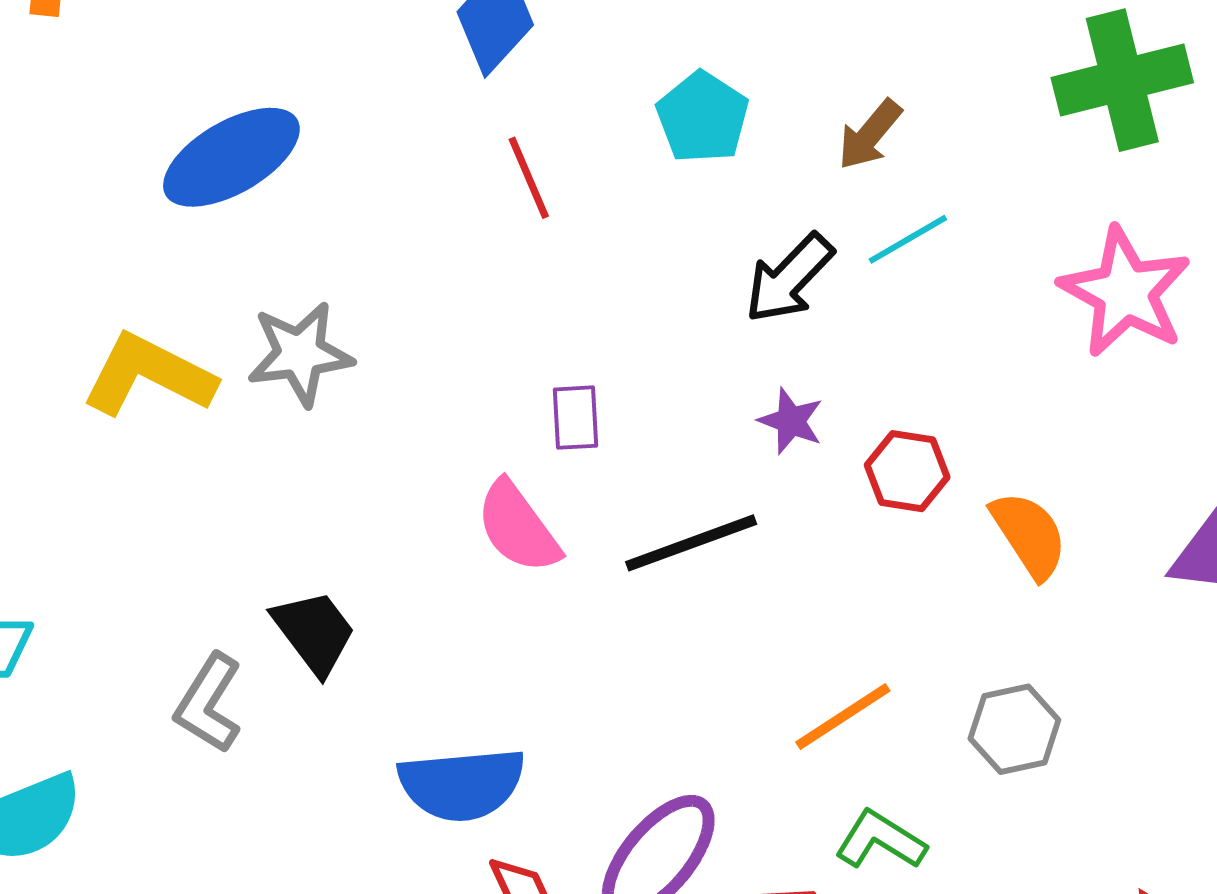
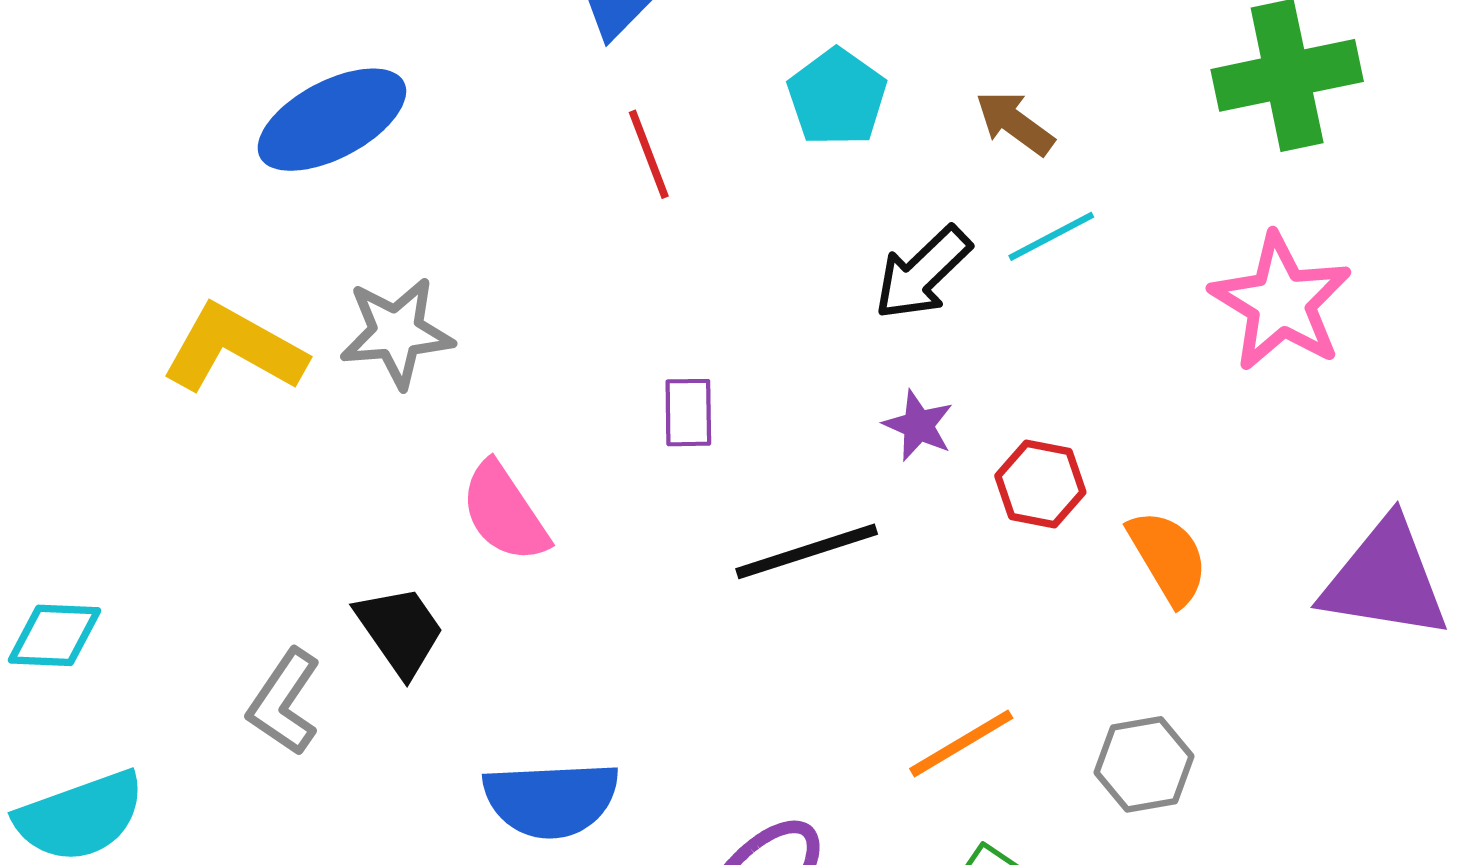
brown arrow: (870, 135) -> (1015, 123), turned 84
pink semicircle: (518, 527) -> (504, 512), moved

